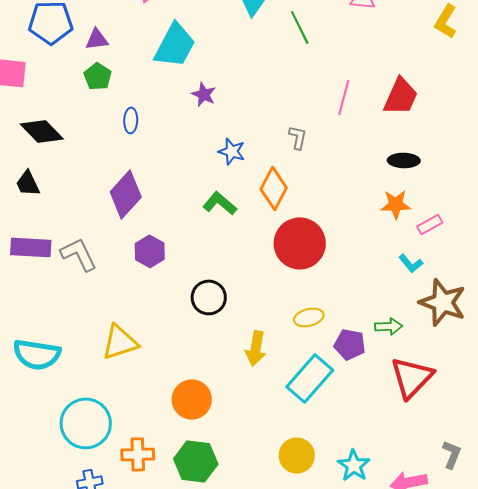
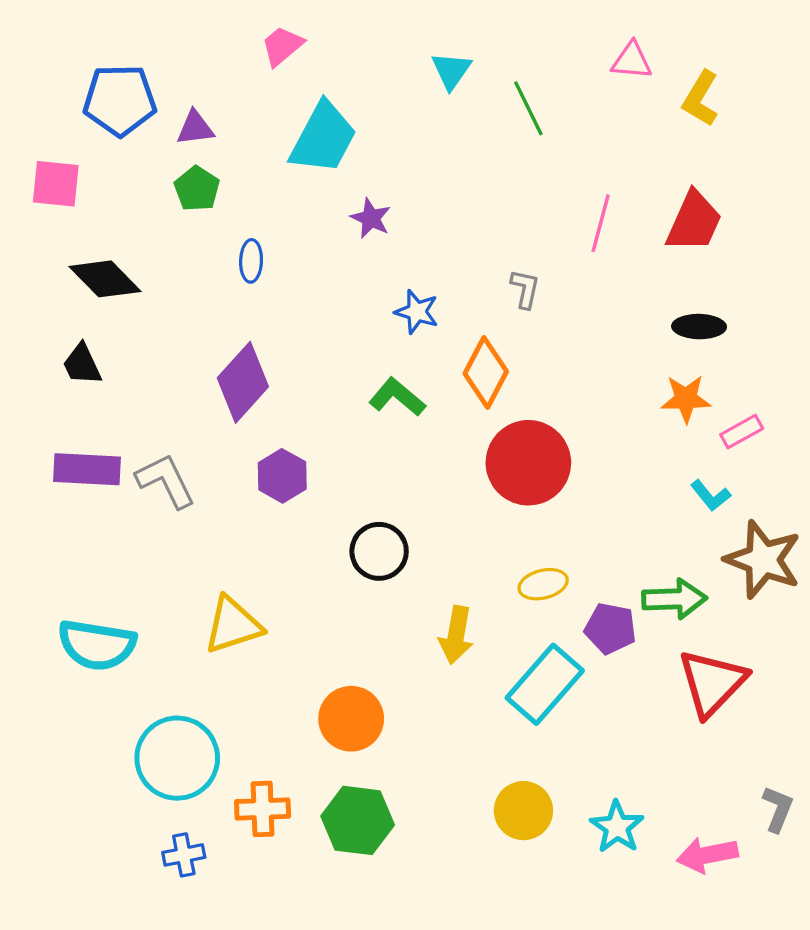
yellow L-shape: (446, 21) -> (701, 98), moved
green arrow: (389, 326) -> (674, 599), size x1.4

